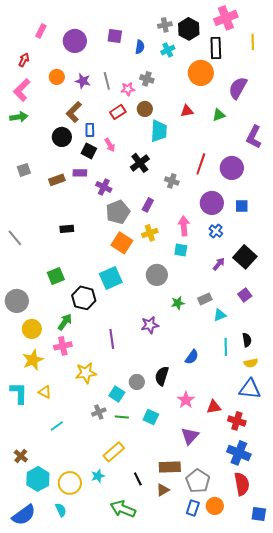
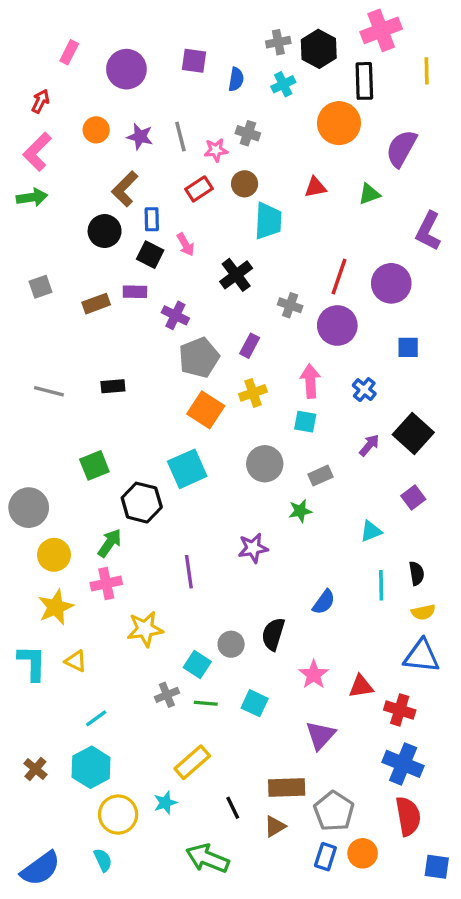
purple circle: (212, 203) -> (337, 325), moved
gray line: (15, 238) -> (49, 391), moved, turned -36
gray rectangle: (205, 299) -> (320, 476), moved
cyan hexagon: (38, 479) -> (91, 767), moved

